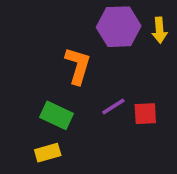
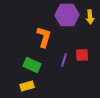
purple line: (113, 107) -> (64, 60), turned -40
red square: (145, 114) -> (82, 55), moved

